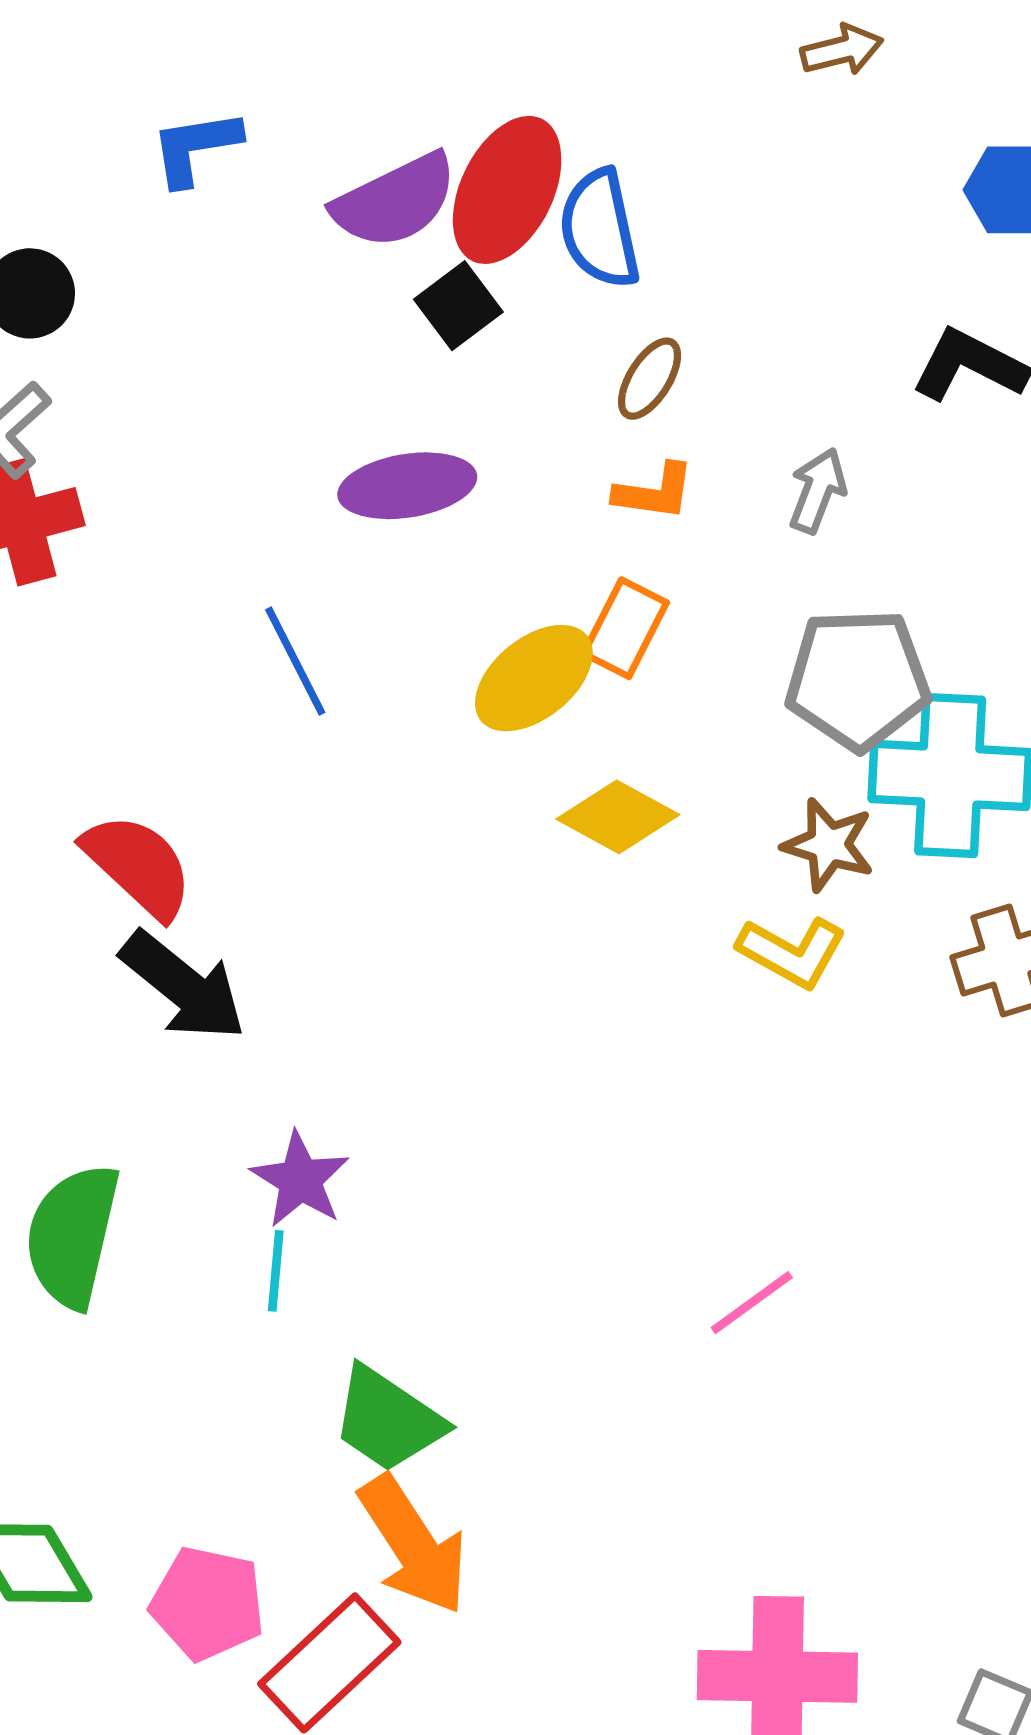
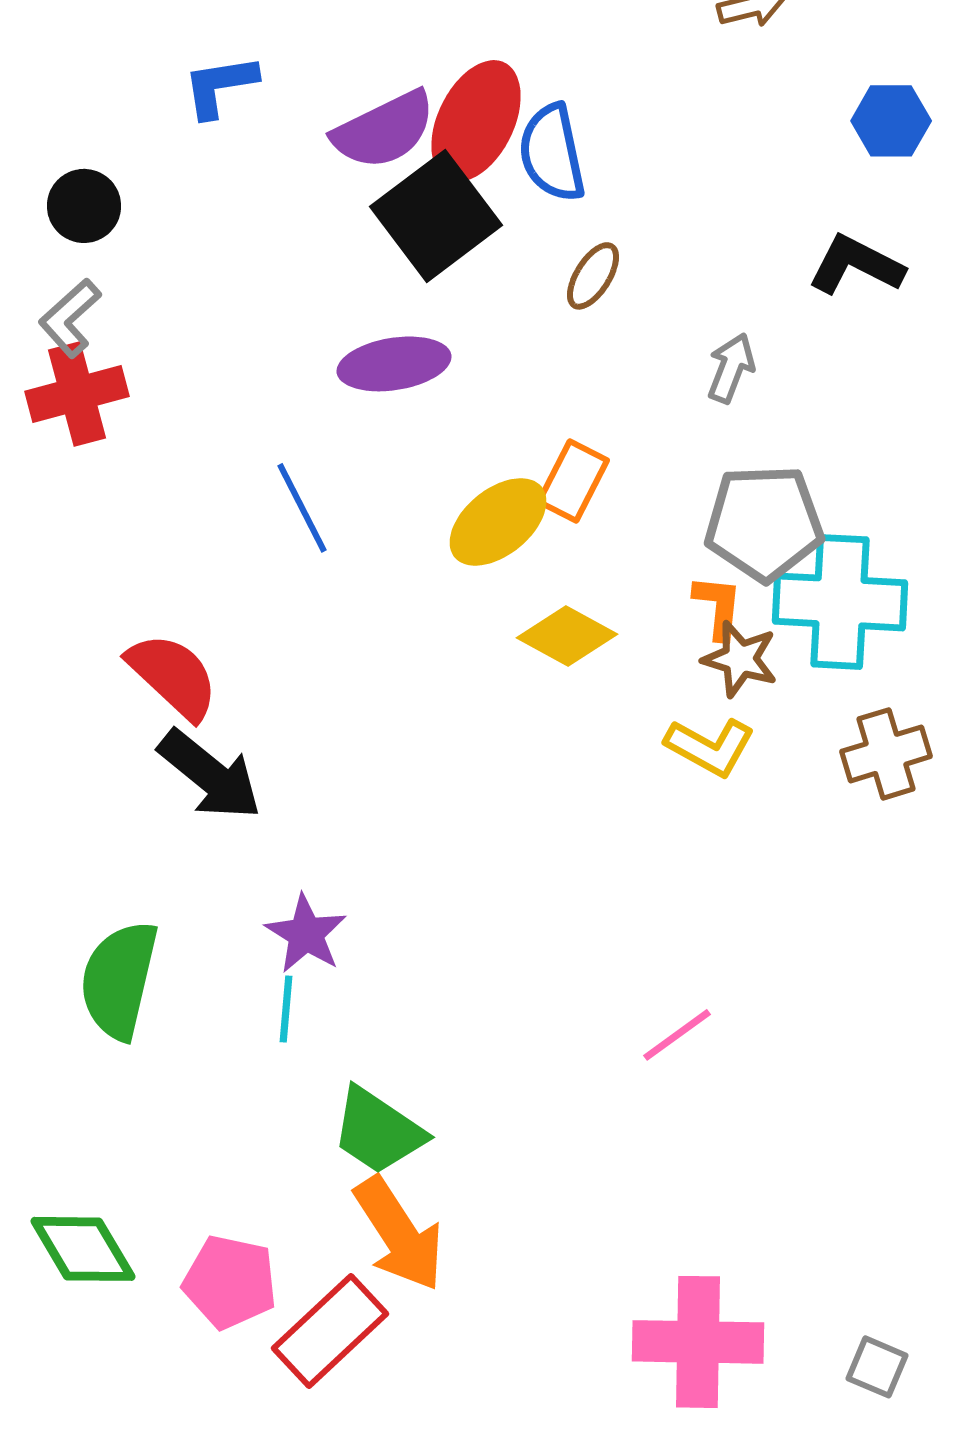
black square: (458, 306) -> (436, 216), size x1.8
orange L-shape: (654, 492) -> (718, 607), moved, turned -92

